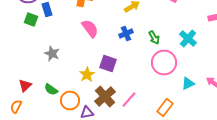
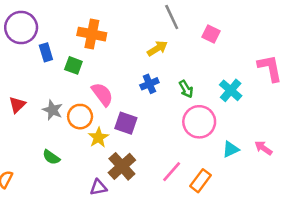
green square: (31, 20) -> (73, 65), moved
pink semicircle: (90, 28) -> (102, 94), moved
red triangle: (25, 86) -> (17, 105), moved
orange circle: (70, 100) -> (80, 117), moved
pink line: (129, 100) -> (172, 172), moved

